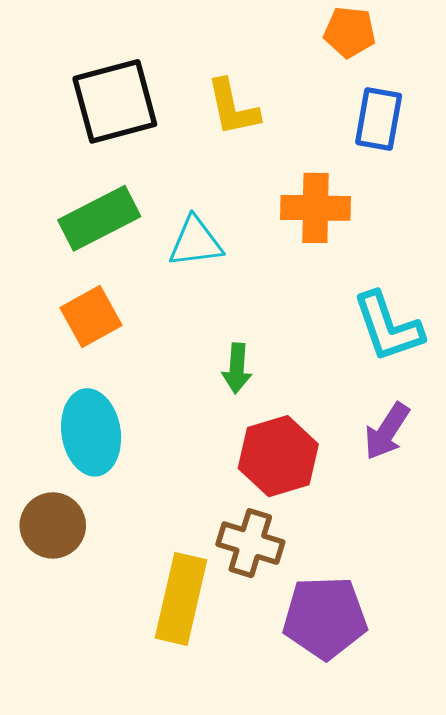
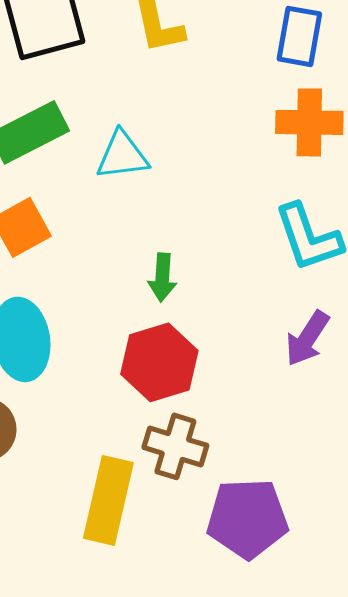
orange cross: (315, 208) -> (309, 122), moved
red hexagon: (278, 456) -> (159, 362), moved

